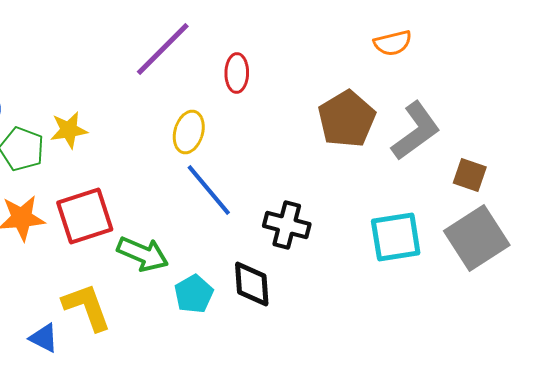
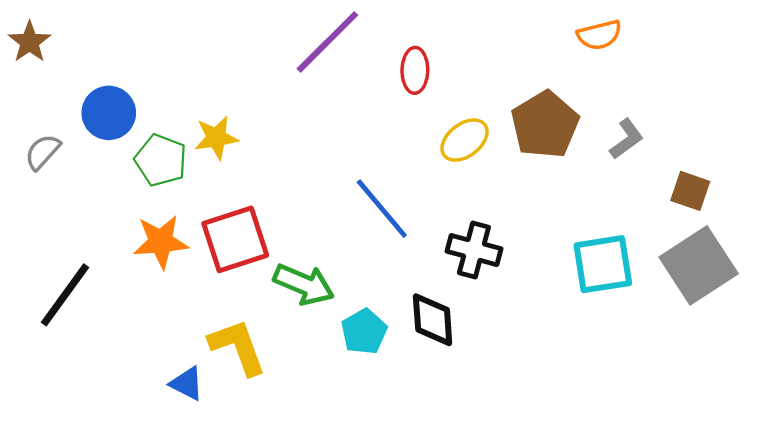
gray L-shape: (416, 131) -> (626, 139), size x0.6
yellow ellipse: (189, 132) -> (465, 140), moved, turned 36

